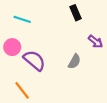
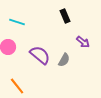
purple semicircle: (34, 60) -> (40, 55), moved

